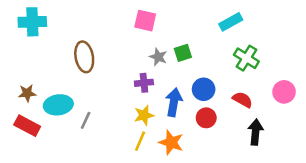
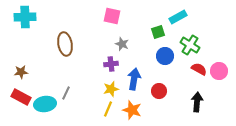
green square: (183, 53) -> (158, 32), moved
blue circle: (204, 89) -> (165, 56), moved
red semicircle: (243, 100) -> (199, 69), moved
cyan ellipse: (58, 105) -> (45, 104), moved

